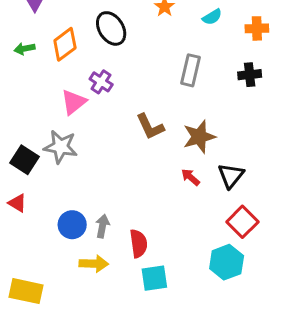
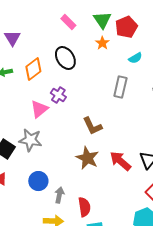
cyan semicircle: (212, 17) -> (135, 58), moved
brown star: (199, 137) -> (87, 158), moved, turned -30
red arrow: (190, 177) -> (120, 161), size x1.6
blue circle: (72, 225) -> (38, 181), moved

